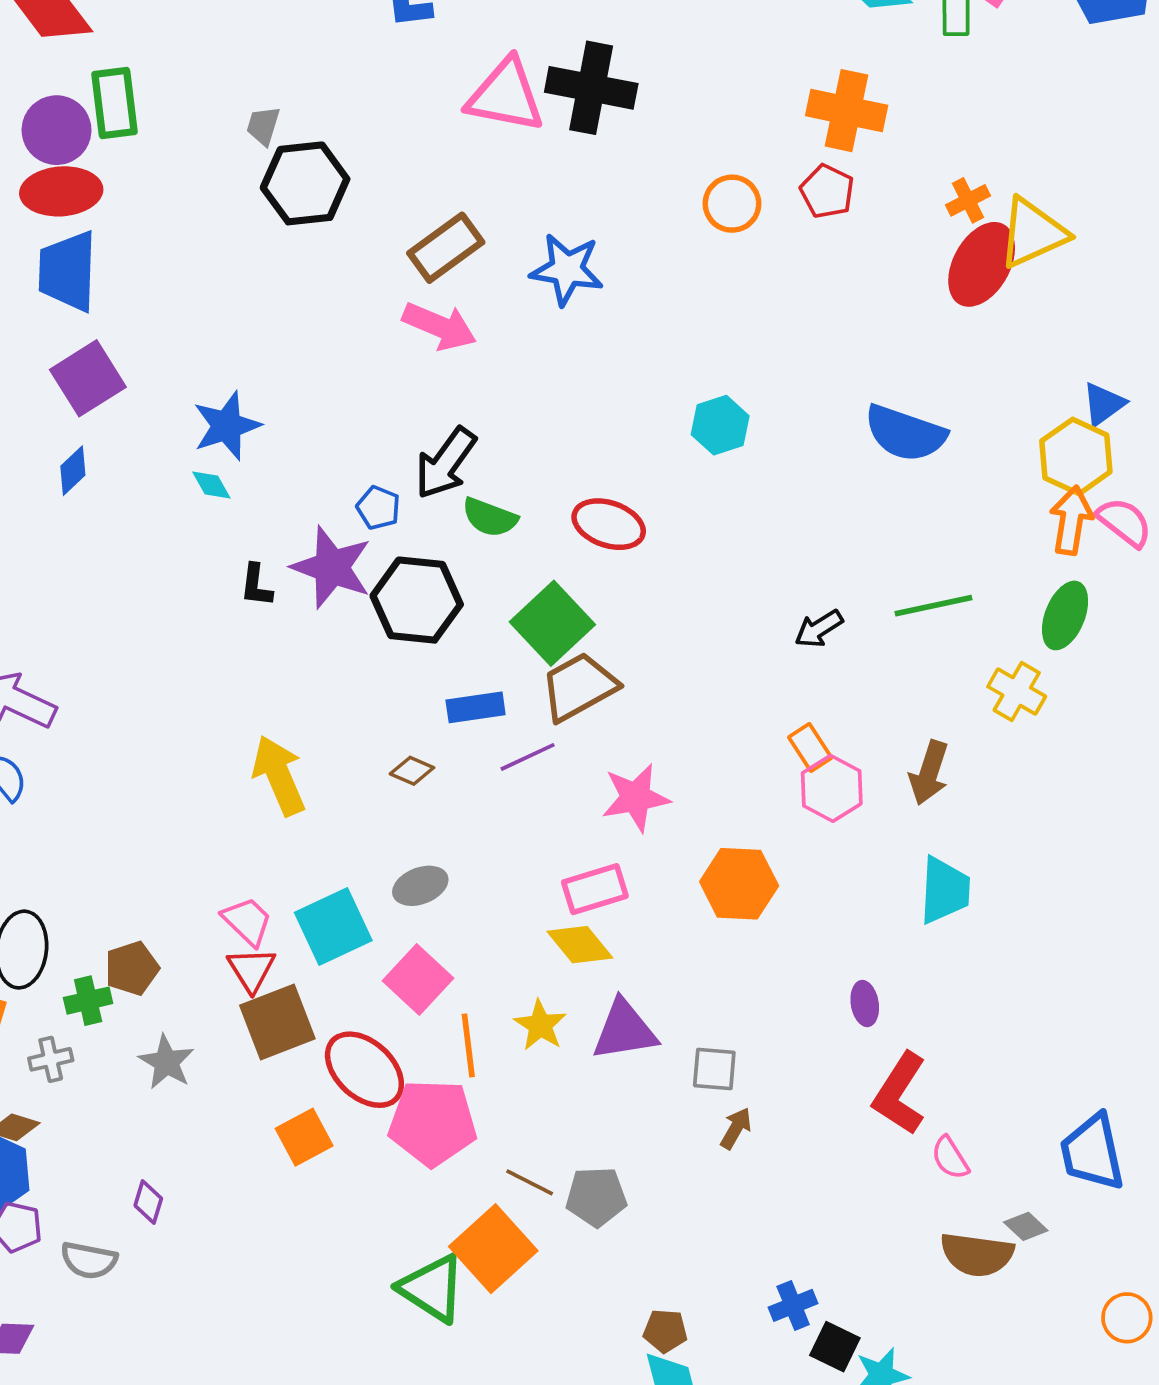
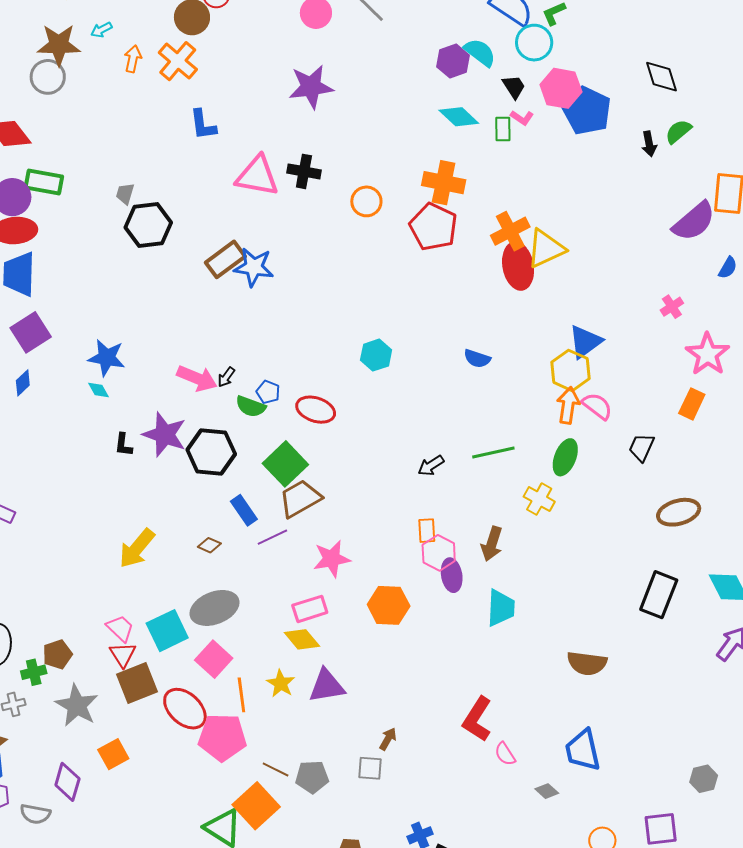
black cross: (591, 88) -> (304, 171), size x0.7
green rectangle: (115, 103) -> (44, 182), turned -72
red pentagon: (827, 191) -> (433, 227), size x1.6
orange cross: (968, 200) -> (510, 231), size x1.6
orange circle: (732, 204) -> (366, 201), moved
red ellipse: (982, 264) -> (518, 266), turned -39
blue star: (567, 269) -> (254, 267), moved
pink arrow: (439, 326) -> (197, 378), moved
blue triangle: (1103, 404) -> (585, 342), size x1.4
blue star: (227, 426) -> (107, 358), turned 30
blue semicircle: (905, 433) -> (477, 359), size x0.6
black arrow: (446, 463) -> (226, 377), size x0.5
blue pentagon: (378, 508) -> (268, 392), moved
blue rectangle: (476, 707) -> (244, 510), turned 64
orange rectangle: (810, 747) -> (427, 531), turned 30
yellow arrow: (279, 775) -> (137, 548), turned -117
gray ellipse: (420, 886) -> (215, 608), size x1.6
purple ellipse: (865, 1004) -> (452, 575), moved, size x1.4
gray star: (166, 1062) -> (77, 705), size x1.4
gray square: (714, 1069) -> (370, 768), moved
orange square: (304, 1137) -> (113, 754), moved
purple diamond: (148, 1202) -> (67, 782), size x1.6
brown semicircle: (977, 1254) -> (587, 663), moved

